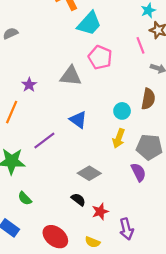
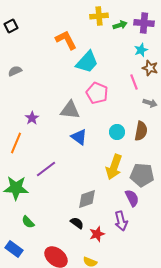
cyan circle: (122, 111) -> (117, 132), moved
blue triangle: (78, 120) -> (79, 137), moved
yellow arrow: (119, 138) -> (114, 167), size x1.4
gray diamond: (89, 173) -> (87, 199), turned -50
purple arrow: (126, 229) -> (121, 221), moved

